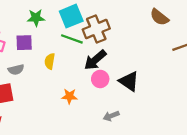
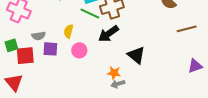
purple square: (24, 43) -> (50, 49), moved
pink circle: (100, 79) -> (79, 50), moved
orange star: (70, 96) -> (114, 73), moved

